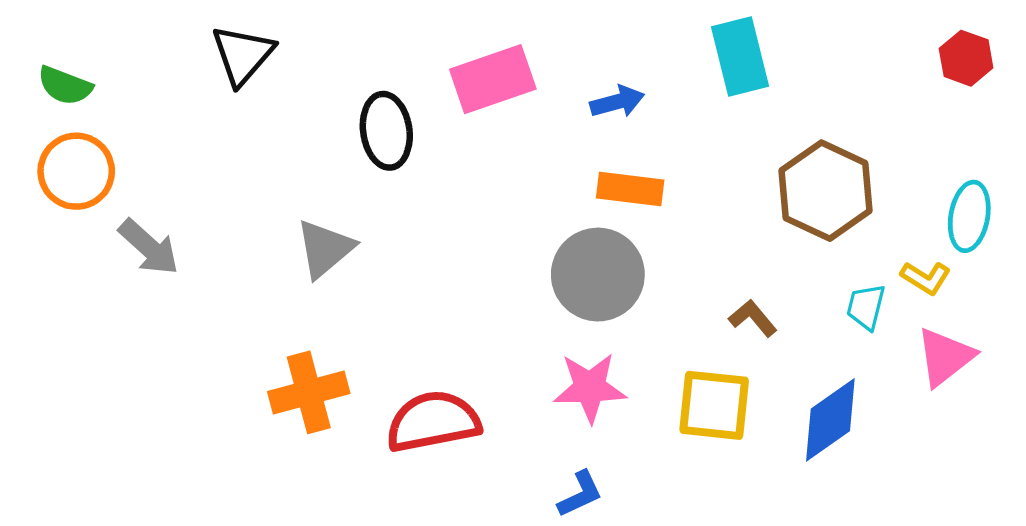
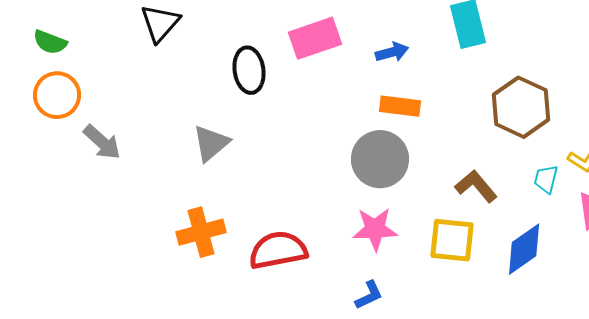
brown L-shape: (753, 318) -> (476, 186), size x1.4

